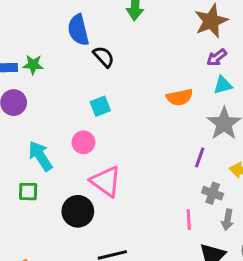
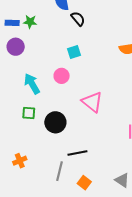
pink triangle: (106, 181) -> (92, 102), moved
green square: (28, 192) -> (29, 113), moved

